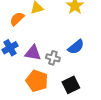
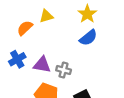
blue semicircle: (76, 47) -> (88, 38), moved

